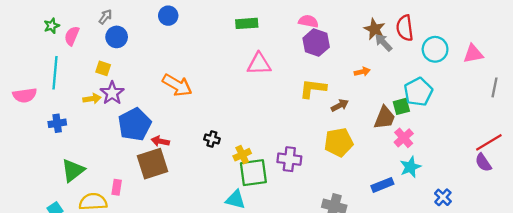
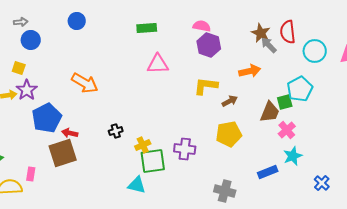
gray arrow: (105, 17) -> (21, 22), turned 48
orange arrow: (362, 72) -> (250, 71), size x1.5
black cross: (212, 139) -> (116, 131), turned -32

